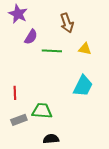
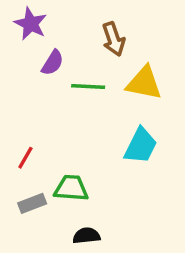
yellow triangle: (85, 49) -> (144, 83), size x1.6
red line: (15, 93) -> (25, 158), turned 32

